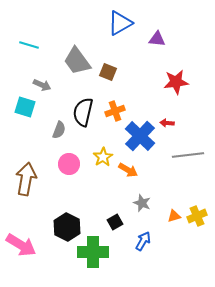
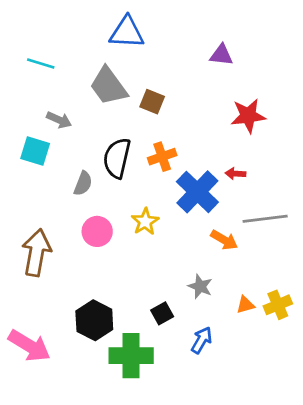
blue triangle: (120, 23) -> (127, 32), moved, turned 32
orange arrow: (128, 170) -> (224, 240), moved

